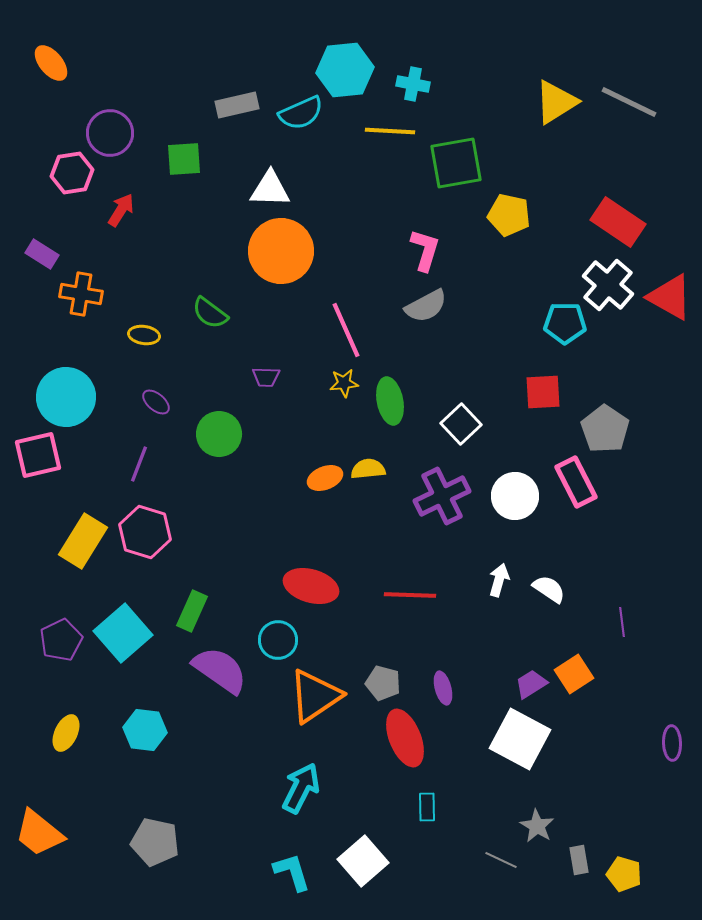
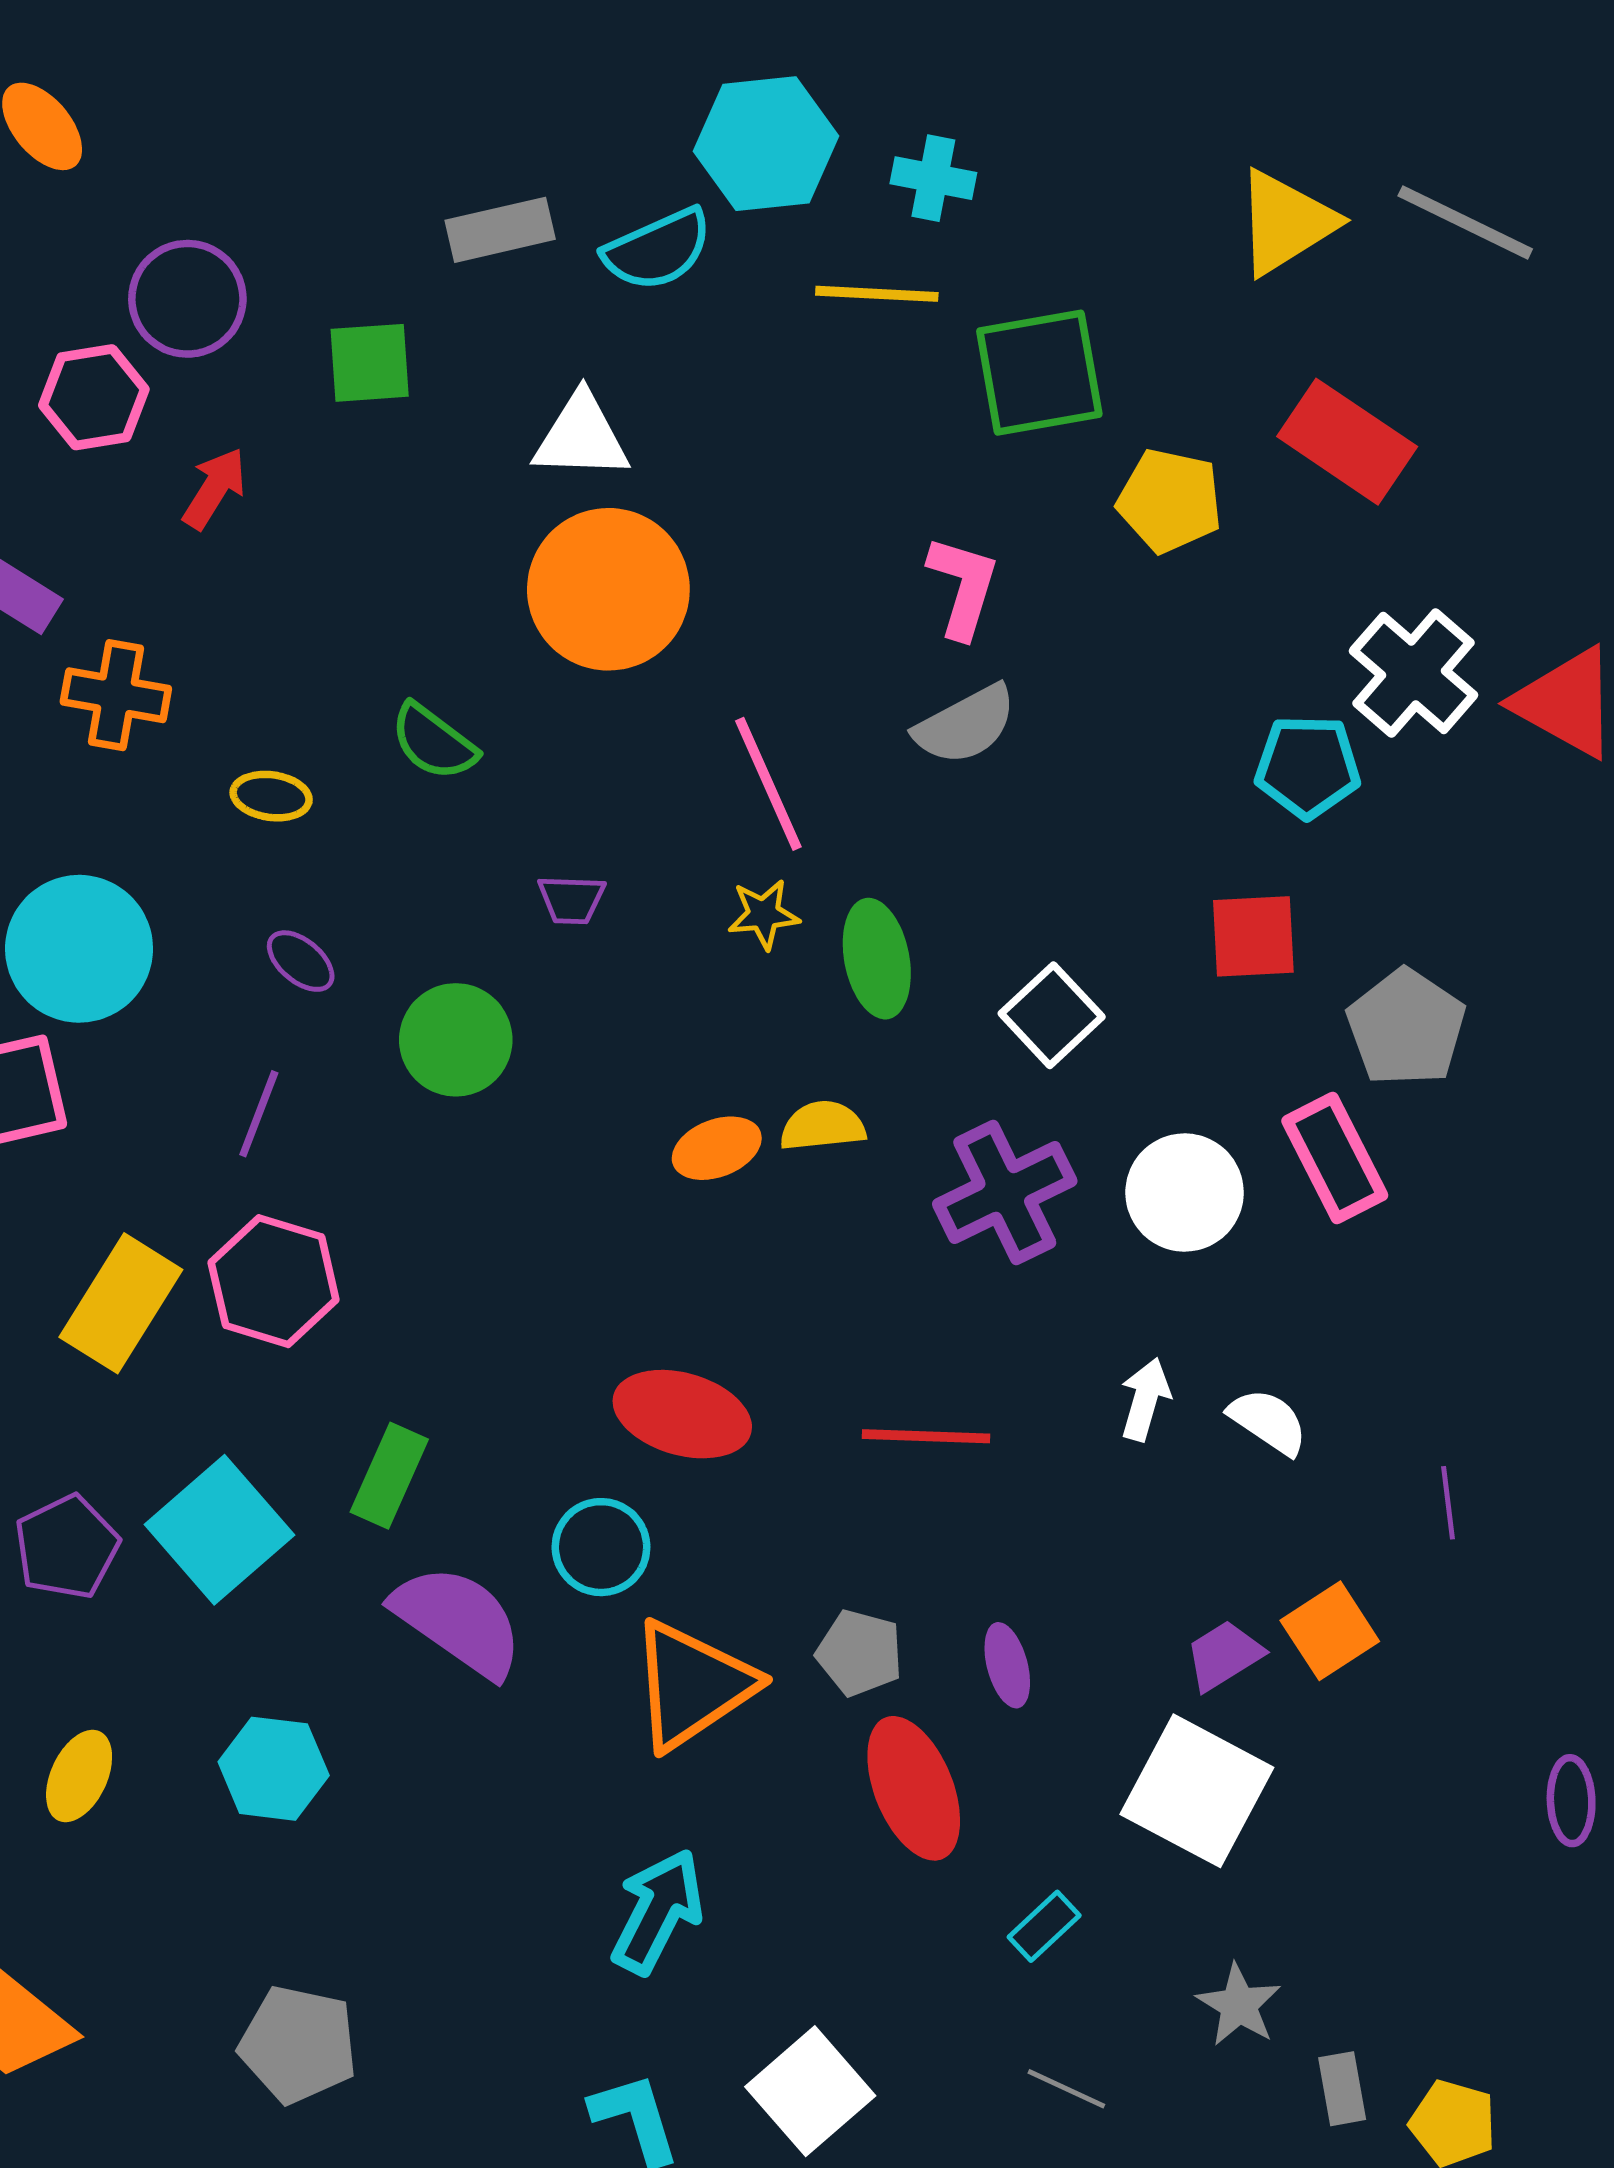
red rectangle: (618, 222) -> (1347, 442), moved
cyan rectangle: (427, 807) -> (1044, 1926), moved, turned 48
gray line: (501, 860) -> (1066, 2089), moved

